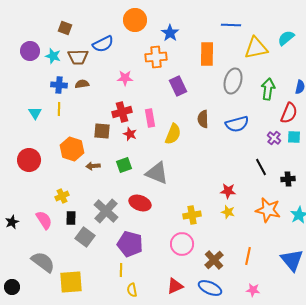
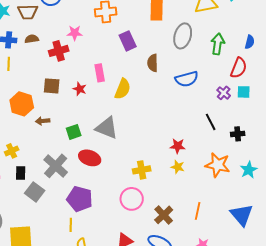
red cross: (122, 112) -> (59, 51), moved
brown semicircle: (203, 119) -> (153, 63), moved
green square: (124, 165) -> (74, 132), moved

